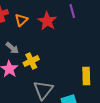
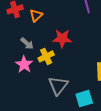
red star: (47, 21) -> (62, 38), moved, turned -30

